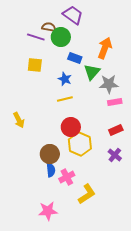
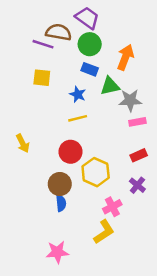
brown semicircle: (49, 27) -> (59, 32), size x1.5
green circle: (61, 37) -> (90, 44), moved
green triangle: (92, 72) -> (110, 86), turned 36
red circle: (71, 127) -> (71, 152), moved
pink cross: (67, 177) -> (112, 207), moved

